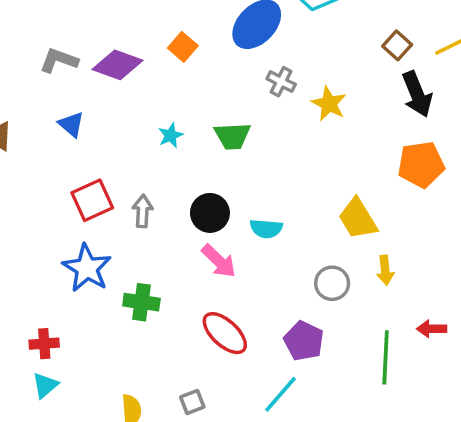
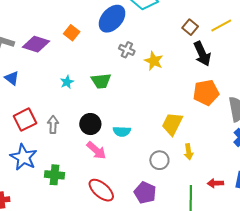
yellow trapezoid: (358, 219) -> (172, 124), turned 60

